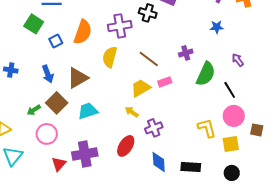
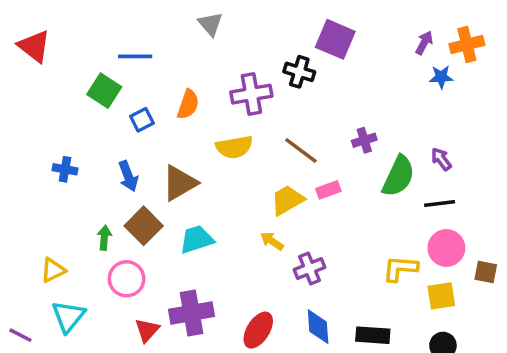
blue star: (217, 27) -> (441, 77), moved
orange semicircle: (83, 32) -> (188, 104), size x0.7
yellow semicircle: (110, 57) -> (234, 147), turned -115
purple arrow: (238, 60) -> (441, 159), moved
black line: (230, 90) -> (440, 204), turned -66
green arrow: (34, 110) -> (104, 238), turned 128
yellow L-shape: (207, 128) -> (400, 269), turned -70
red ellipse: (126, 146) -> (258, 330), moved

